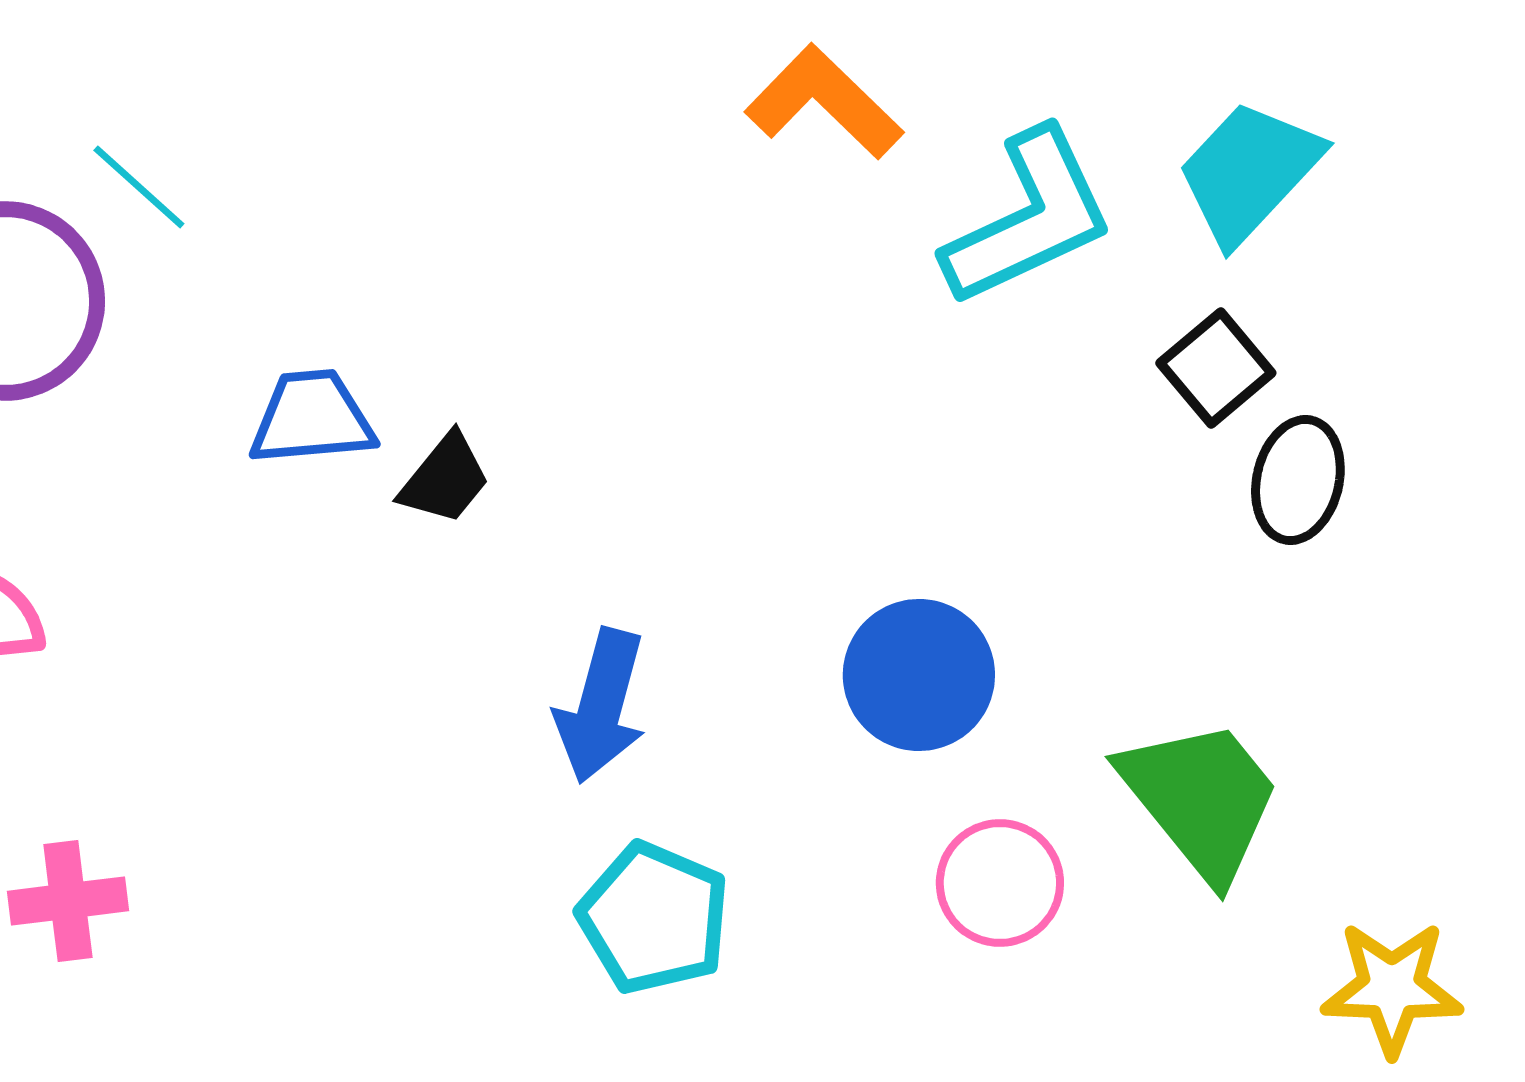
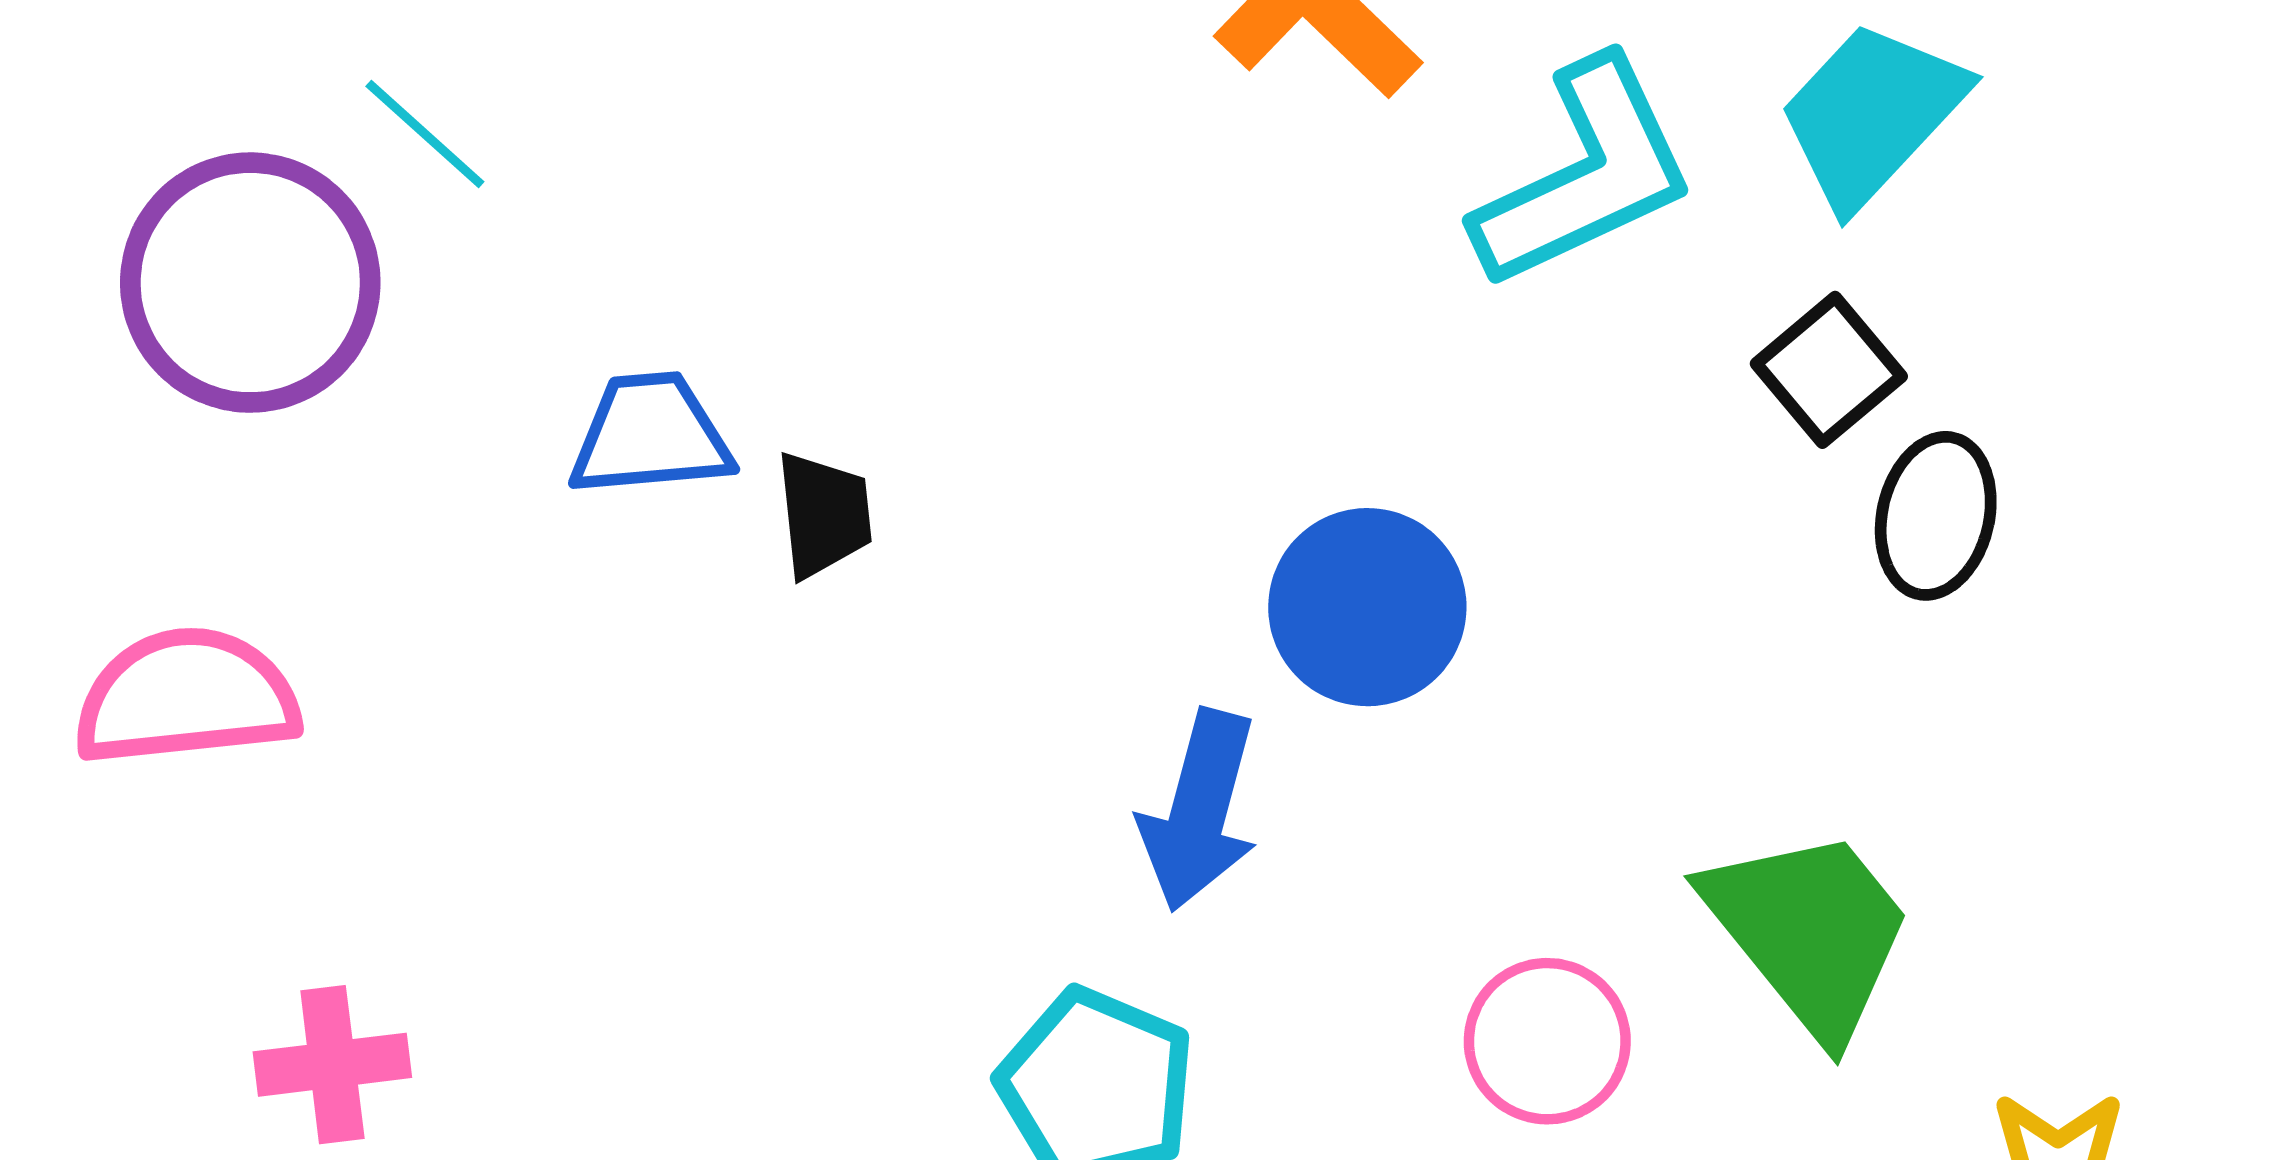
black trapezoid: (445, 479) -> (824, 515), turned -45
blue circle: (919, 675) -> (1367, 607), moved
blue arrow: (601, 706) -> (1199, 810), moved

